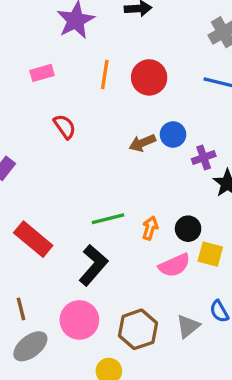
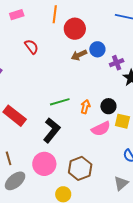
red circle: (149, 77) -> (75, 29), moved
gray triangle: (188, 326) -> (121, 183), moved

